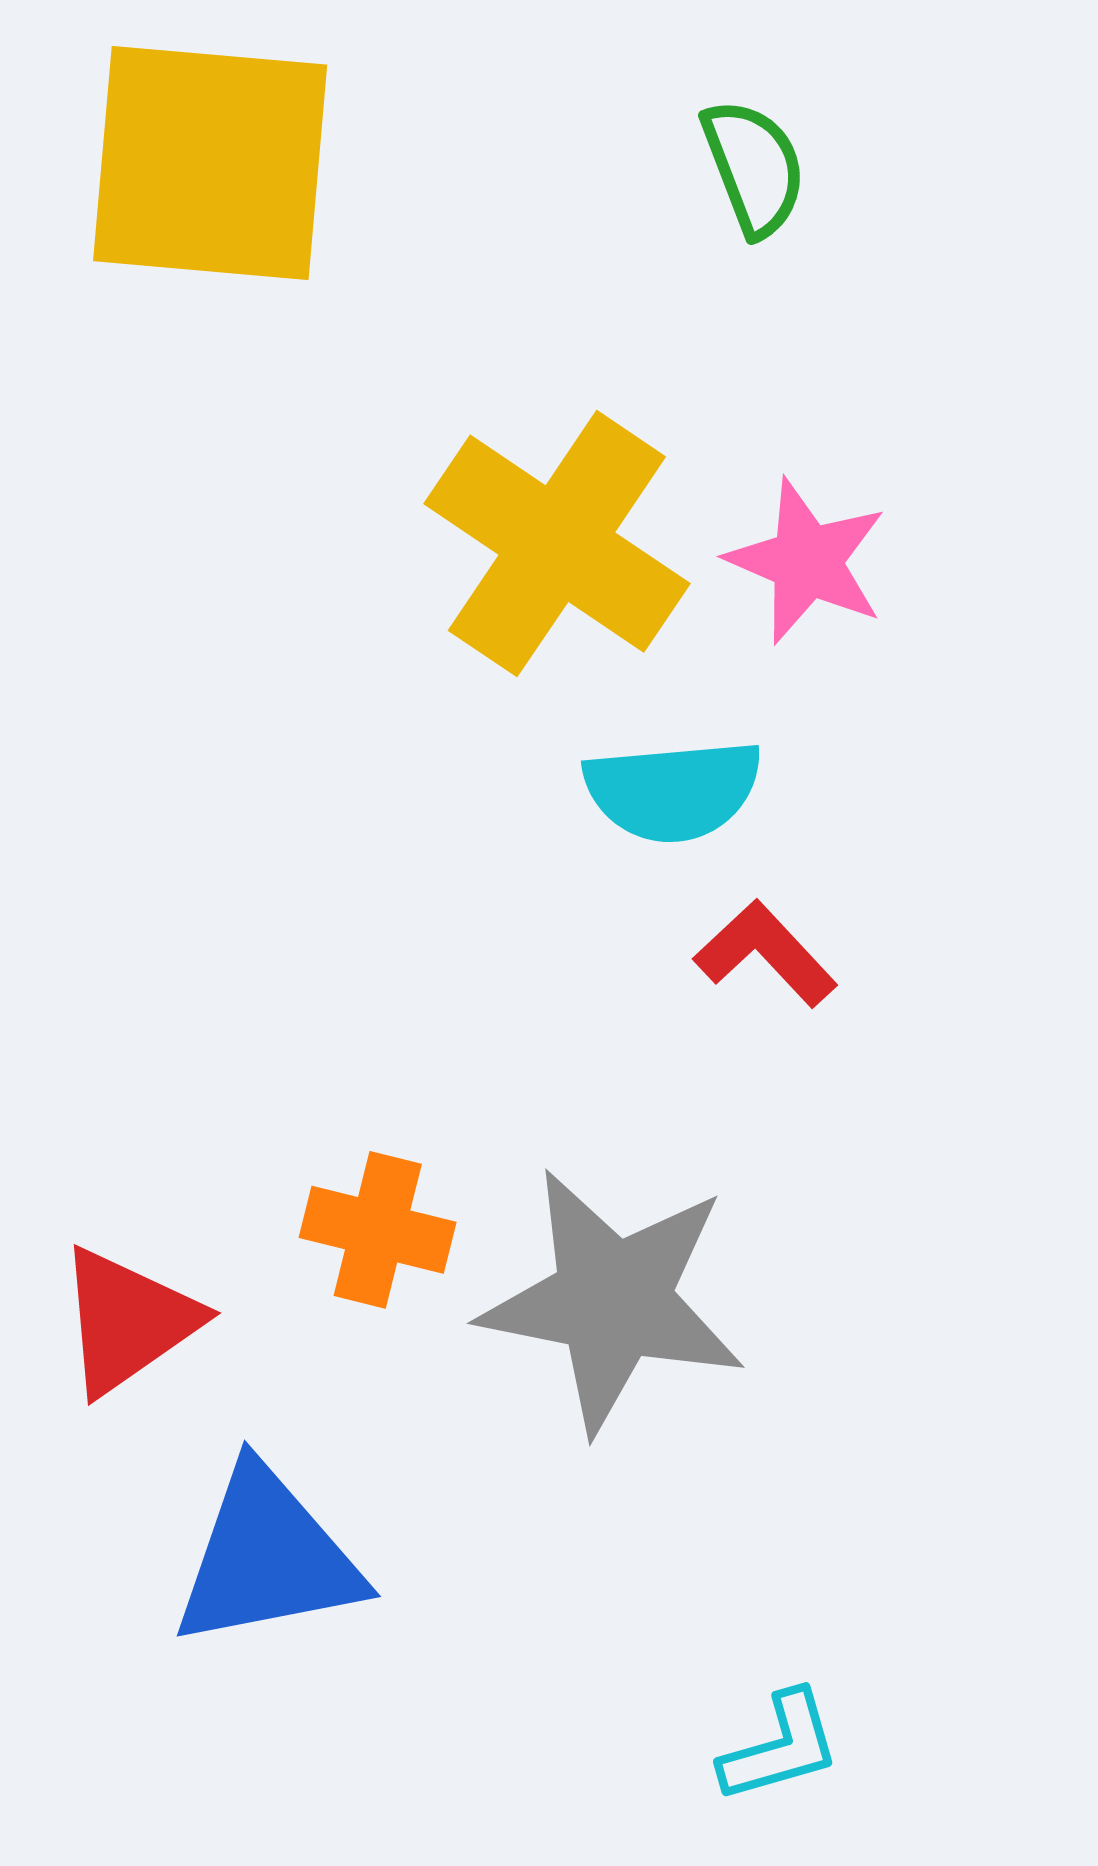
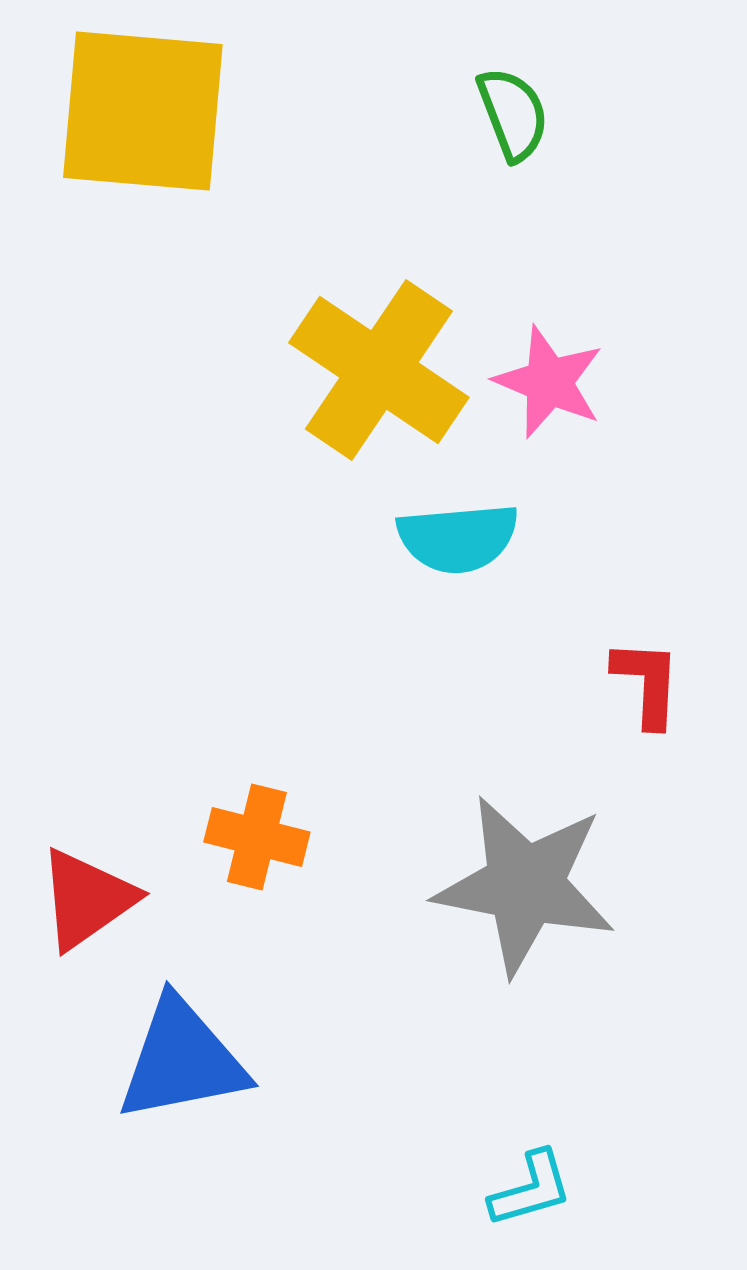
red L-shape: (766, 954) -> (647, 683), moved, turned 46
gray star: (613, 1300) -> (525, 885), moved

